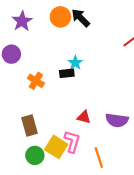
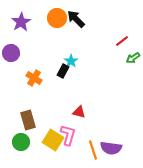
black rectangle: (67, 73) -> (63, 71), turned -56
purple semicircle: (117, 120) -> (111, 148), moved
green circle: (35, 155) -> (21, 142), moved

